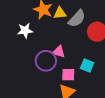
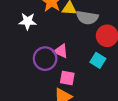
gray semicircle: (77, 19) -> (87, 18), turned 48
cyan square: (87, 66) -> (98, 60), moved

